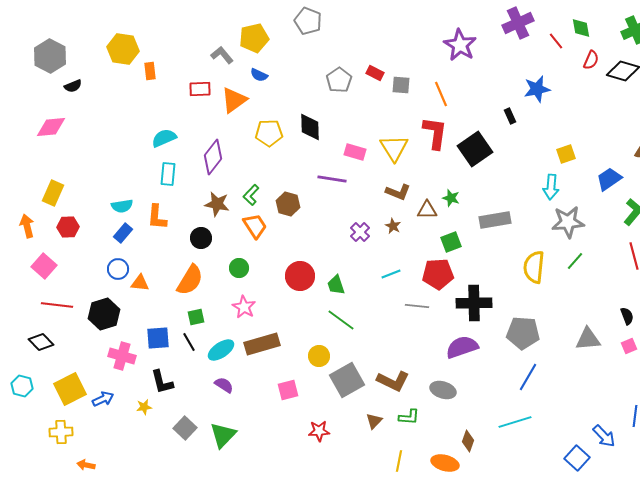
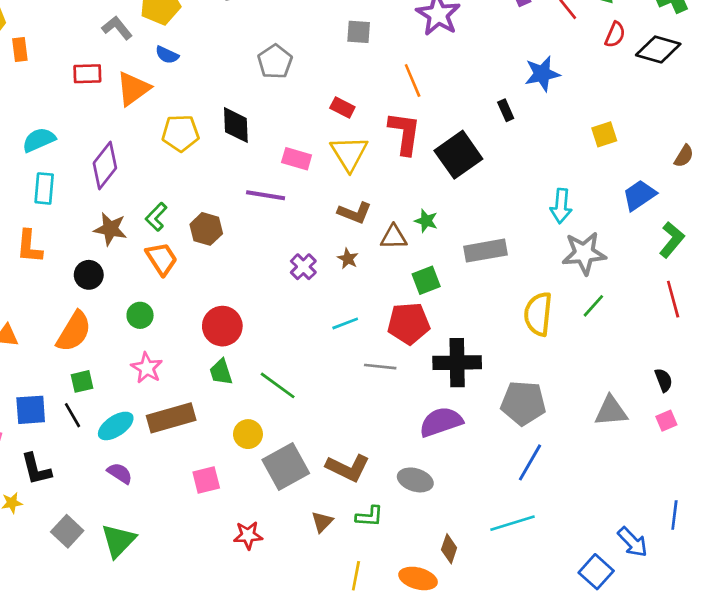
red rectangle: (375, 73) -> (342, 107), moved
gray square: (401, 85) -> (359, 32), moved
yellow square: (566, 154) -> (604, 134), moved
green trapezoid: (336, 285) -> (221, 372), moved

